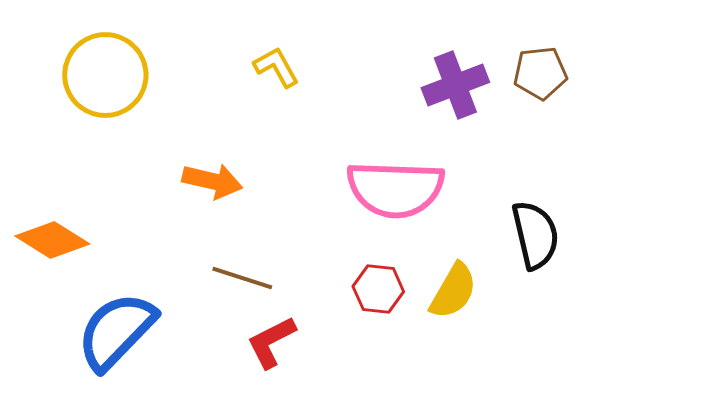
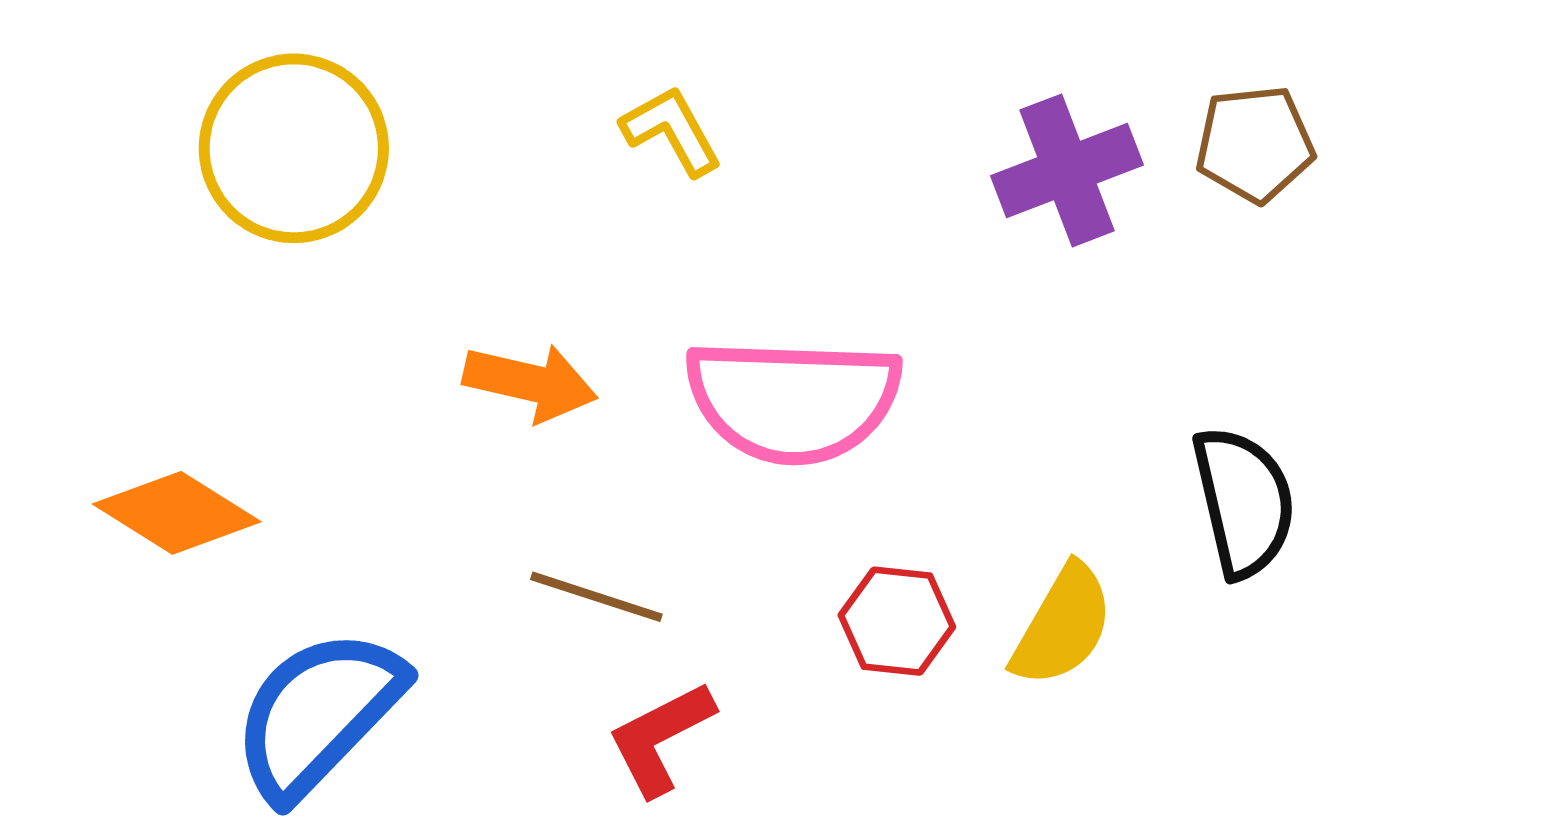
pink semicircle: (395, 189) -> (793, 400), moved

